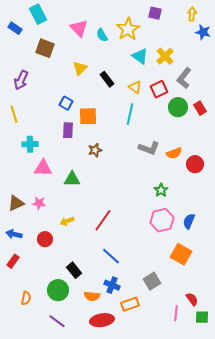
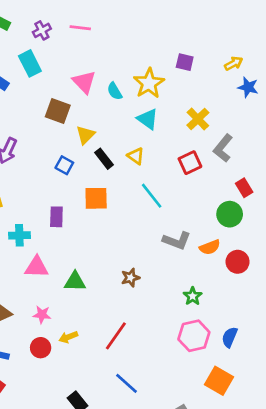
yellow arrow: (192, 14) -> (234, 63), turned 56
brown square: (45, 48) -> (58, 111), moved
cyan triangle: (140, 56) -> (148, 119), moved
black rectangle: (107, 79) -> (104, 159), moved
yellow triangle: (135, 87) -> (136, 156), moved
blue square: (66, 103) -> (64, 165), moved
green circle: (178, 107) -> (230, 214), moved
cyan line: (130, 114) -> (152, 196), turned -50
purple rectangle: (68, 130) -> (56, 217), moved
brown star: (95, 150) -> (130, 278), moved
pink star: (39, 203) -> (42, 315), moved
red circle: (45, 239) -> (41, 348), moved

